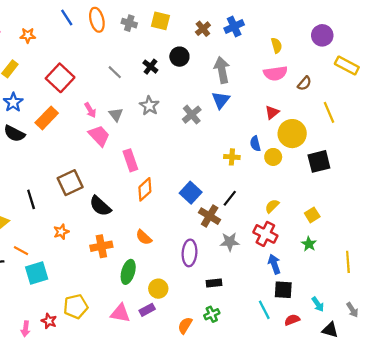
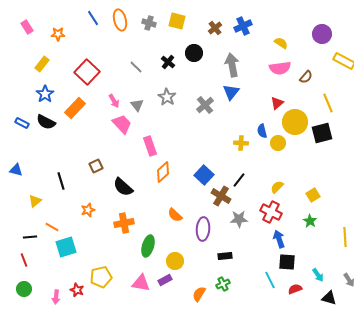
yellow semicircle: (277, 45) -> (281, 43), turned -40
black square: (319, 161) -> (322, 133), moved
brown square: (70, 183) -> (96, 166), size x0.6
orange semicircle: (144, 237) -> (175, 215), moved

